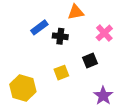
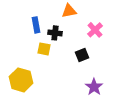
blue rectangle: (39, 27) -> (36, 25), turned -63
yellow square: (61, 73) -> (44, 49), moved, turned 32

